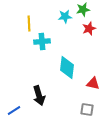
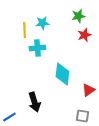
cyan star: (65, 17) -> (42, 23), moved
red triangle: (93, 84) -> (88, 90), turned -48

